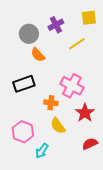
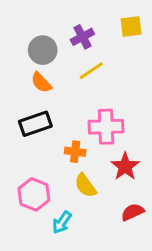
yellow line: (77, 44) -> (91, 71), moved
orange semicircle: (38, 55) -> (41, 82), moved
pink cross: (72, 86) -> (106, 127), turned -30

